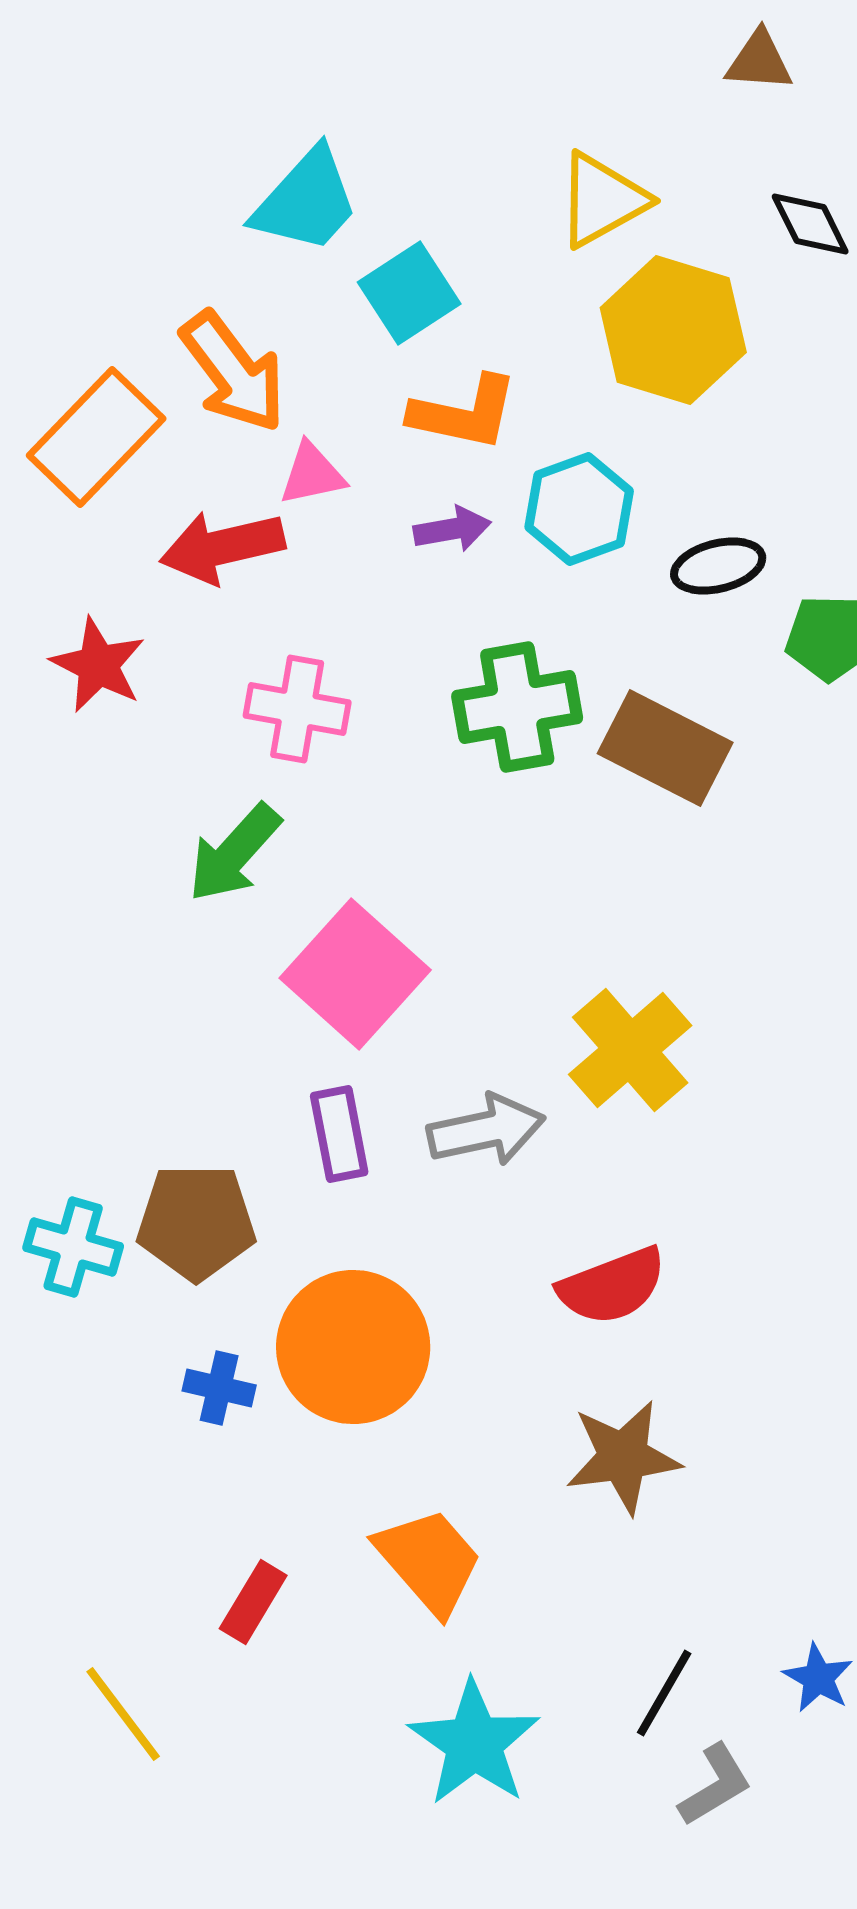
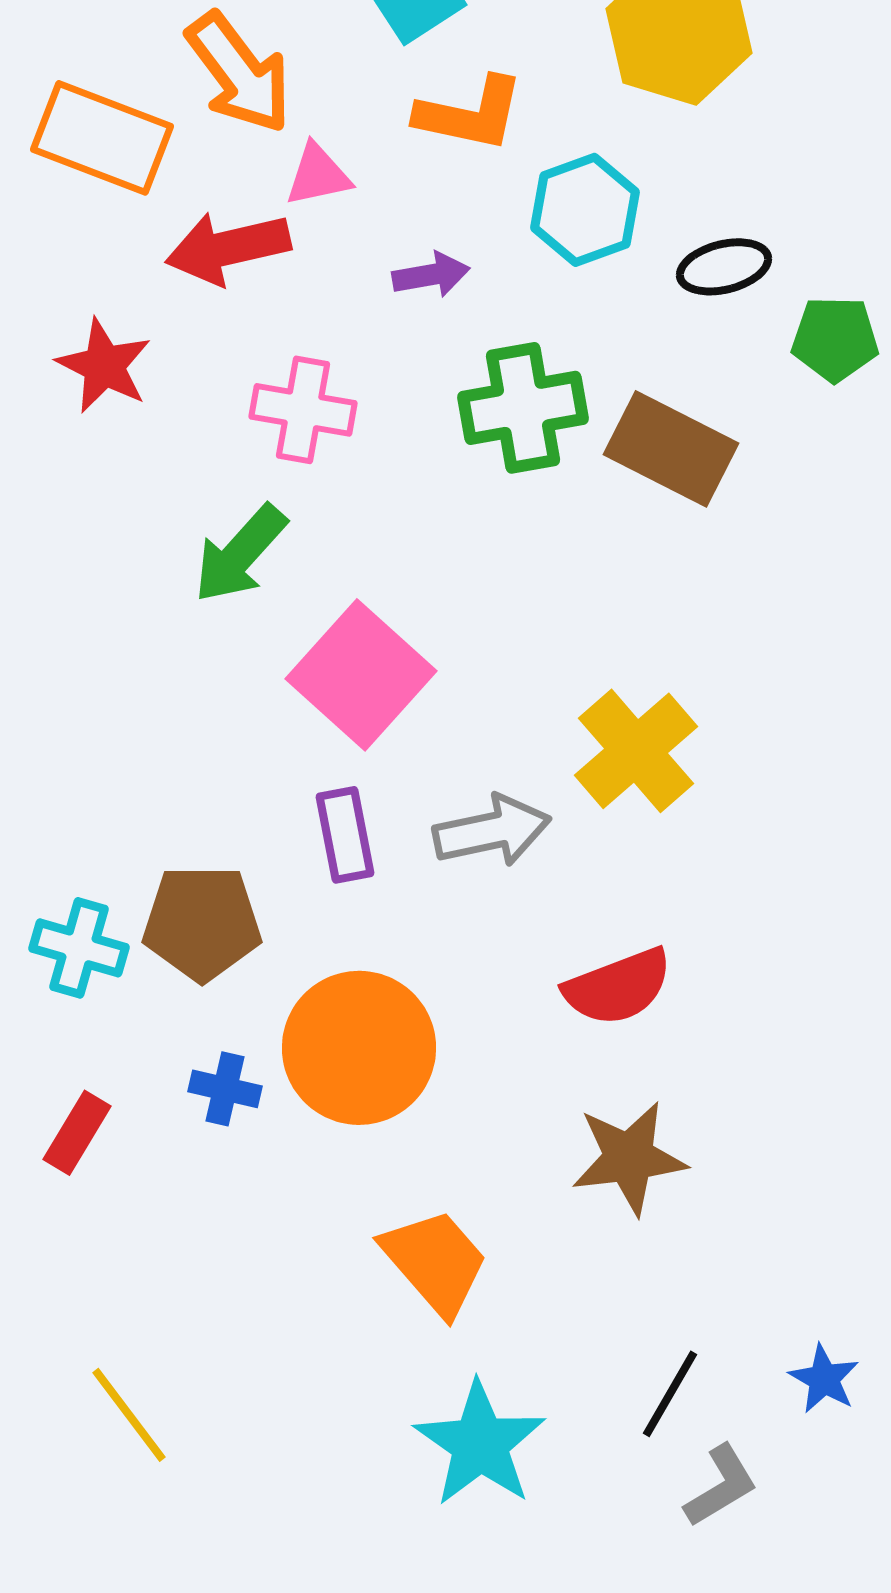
orange rectangle: (96, 437) -> (102, 138), turned 67
purple arrow: (452, 529) -> (431, 275), moved
red rectangle: (253, 1602) -> (77, 1133), moved

